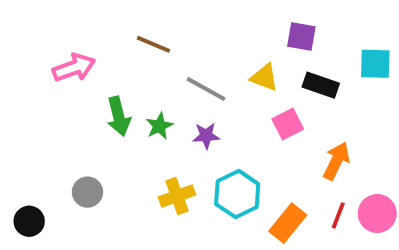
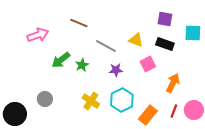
purple square: (301, 37) -> (165, 19), moved
green arrow: (119, 116) -> (61, 60), turned 66
purple star: (206, 136) -> (116, 70), moved
yellow cross: (177, 196) -> (91, 101), turned -36
black circle: (29, 221) -> (15, 114), size x1.5

